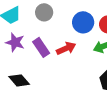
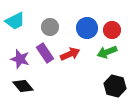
gray circle: (44, 12) -> (50, 27), moved
purple star: (15, 42) -> (20, 59), moved

